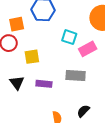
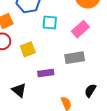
cyan square: (69, 37) -> (50, 23), moved
black triangle: (17, 83) -> (19, 90), moved

